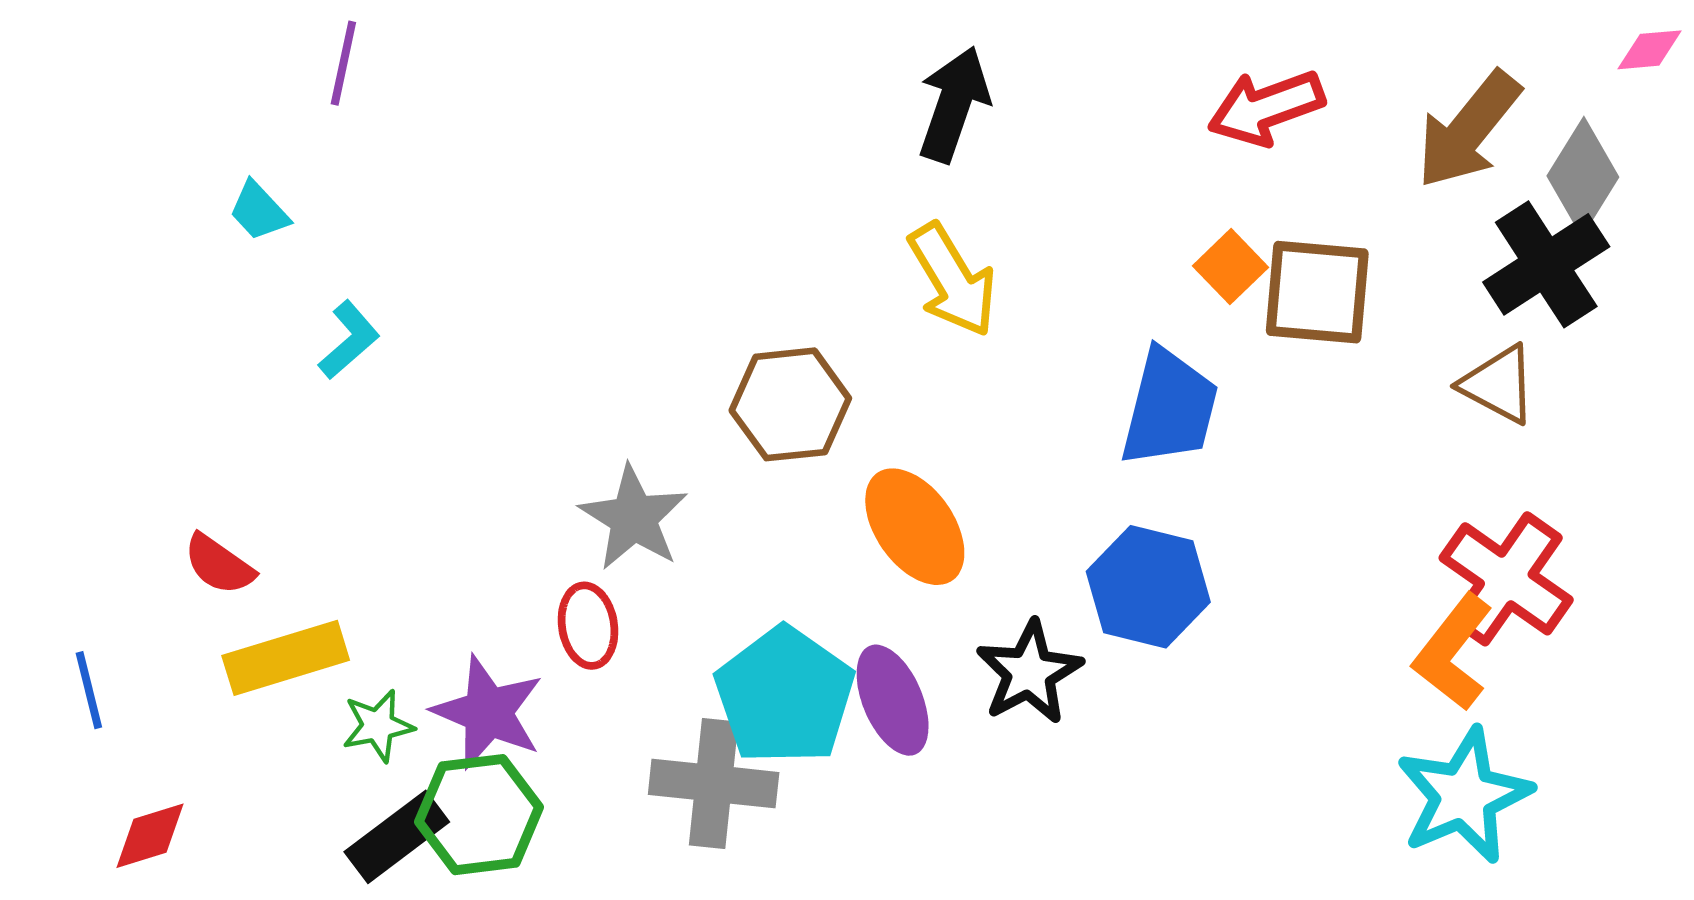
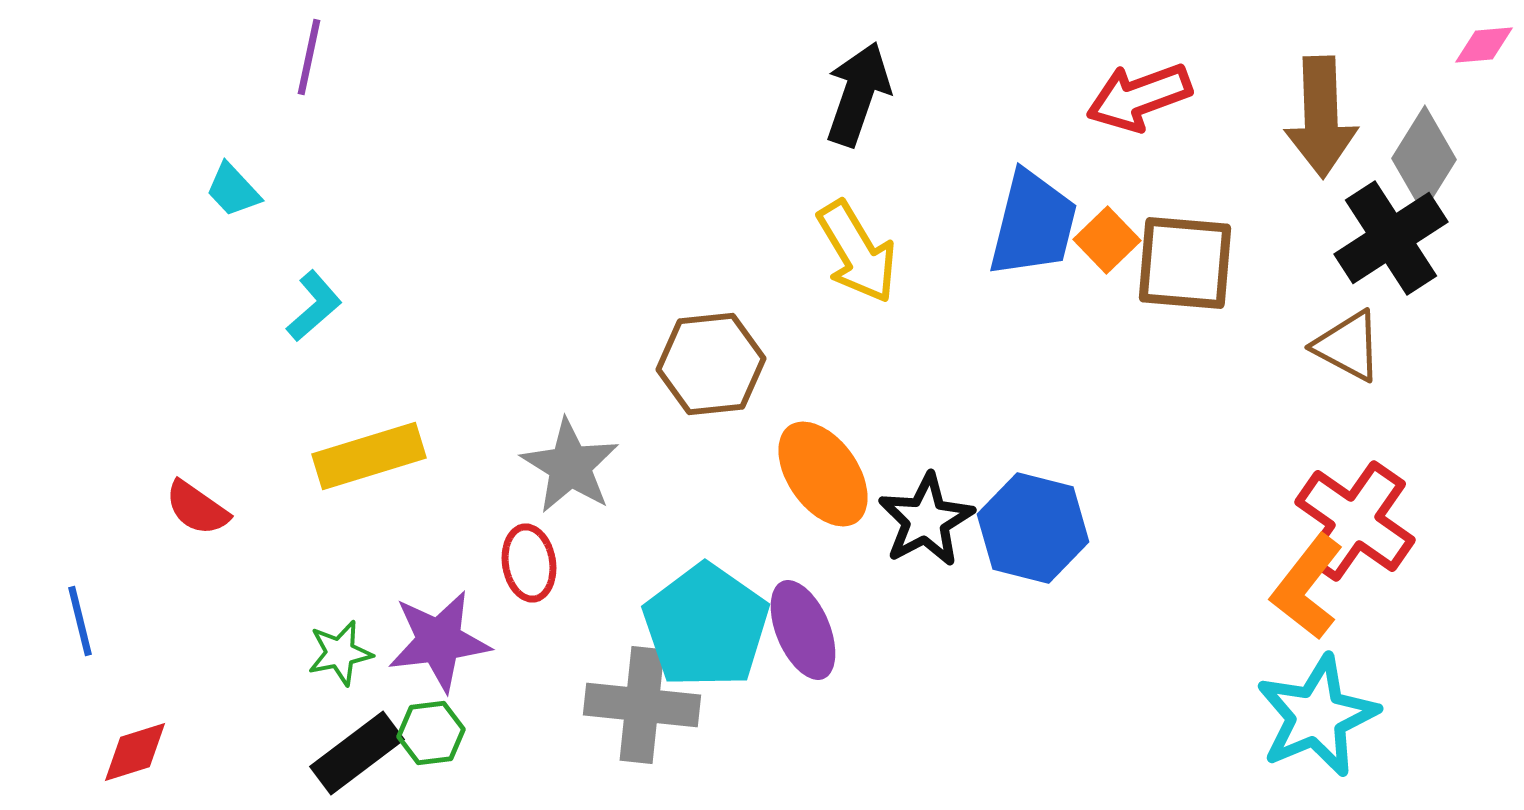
brown arrow: (1468, 130) -> (1321, 117), turned -41
blue trapezoid: (1169, 408) -> (1033, 224), moved
yellow rectangle: (286, 658) -> (369, 456), moved
black star: (1029, 672) -> (926, 520), moved
purple star: (488, 712) -> (439, 641), turned -30
green hexagon: (479, 815) -> (431, 733), size x0.6

